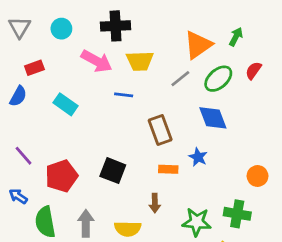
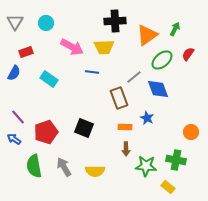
black cross: (116, 26) -> (115, 21), moved
gray line: (180, 79) -> (134, 77), moved
blue arrow: (18, 196) -> (14, 139), moved
brown arrow: (155, 203) -> (126, 149), moved
gray arrow: (86, 223) -> (64, 167), turned -30

